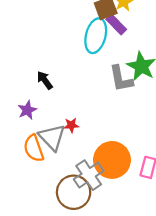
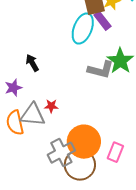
gray L-shape: (121, 79) -> (101, 70), turned -72
gray triangle: (52, 137) -> (33, 115), turned -48
brown circle: (74, 192) -> (80, 165), moved

